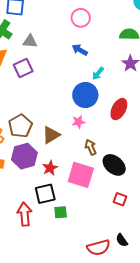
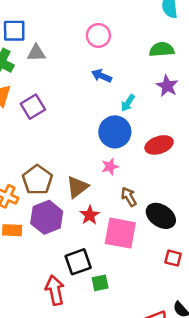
gray triangle: (30, 41) -> (36, 53), moved
red ellipse: (119, 109) -> (159, 145), turned 50
red star: (50, 168) -> (90, 215), moved

